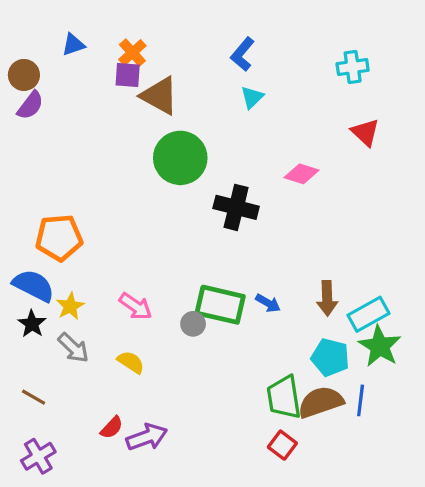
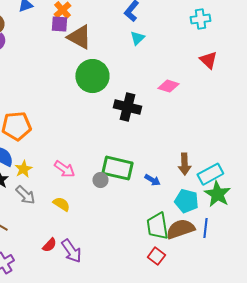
blue arrow: (268, 303) -> (152, 180), moved
purple arrow: (147, 437) -> (71, 251), turned 75

